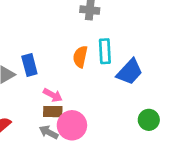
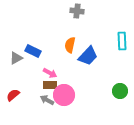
cyan rectangle: (105, 51) -> (122, 41), moved
blue rectangle: (29, 65) -> (33, 51), turned -49
blue trapezoid: (130, 72) -> (88, 56), moved

